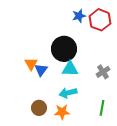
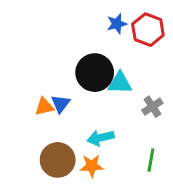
orange triangle: (31, 64) -> (44, 107), moved, turned 48
cyan triangle: (70, 69) -> (120, 83), moved
brown circle: (39, 108) -> (58, 160), size x1.5

